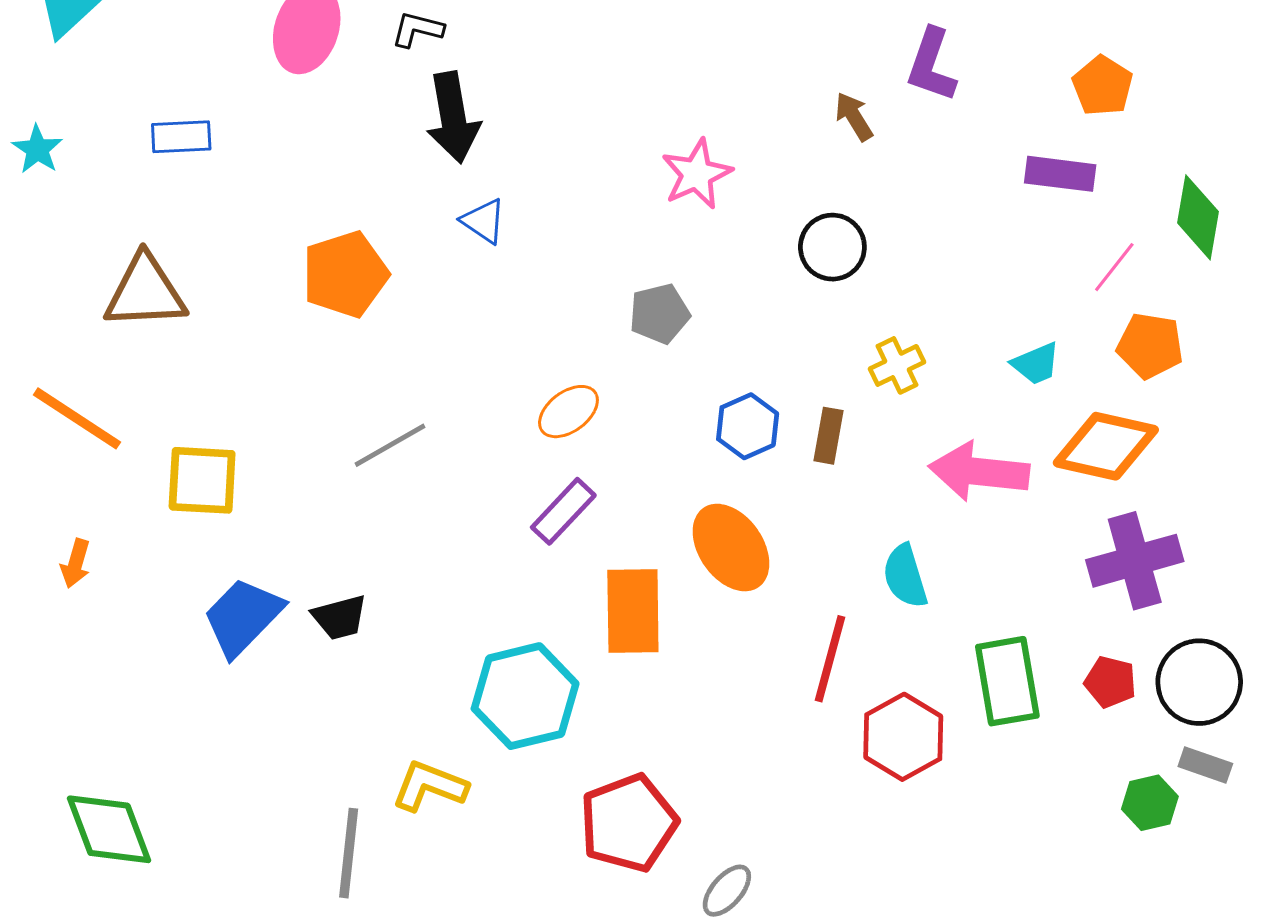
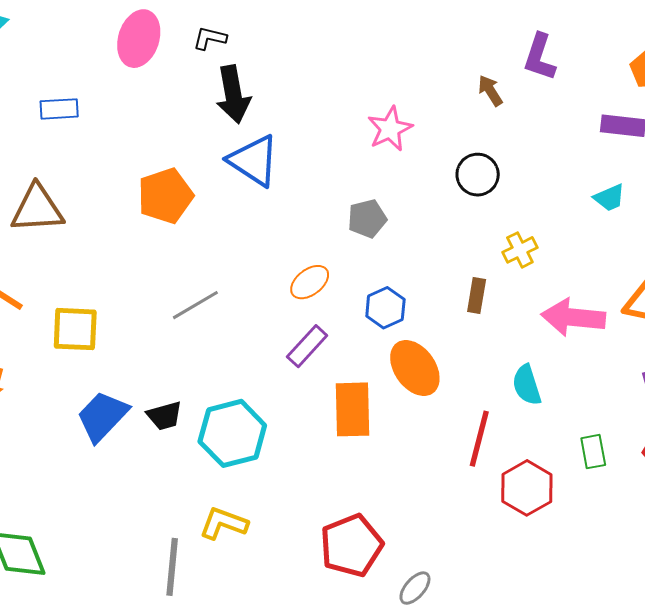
blue triangle: (484, 221) -> (254, 161), size x1.8
cyan trapezoid: (1036, 364) -> (609, 198), moved
blue hexagon: (748, 426) -> (385, 308), moved
green rectangle: (1007, 681) -> (593, 452), size x0.6
cyan hexagon: (525, 696) -> (232, 433), moved

